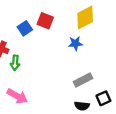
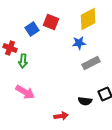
gray rectangle: (83, 80) -> (91, 63), moved

